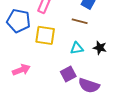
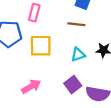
pink arrow: (21, 70) -> (31, 86), moved

